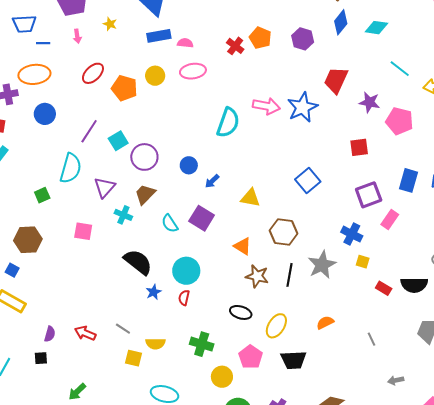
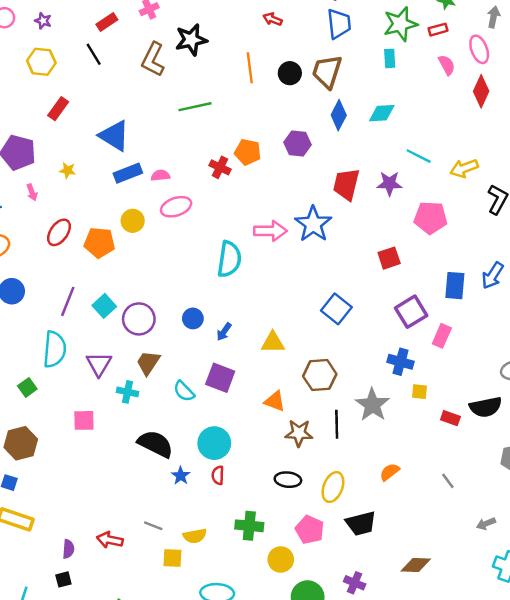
purple star: (369, 102) -> (389, 183), moved

